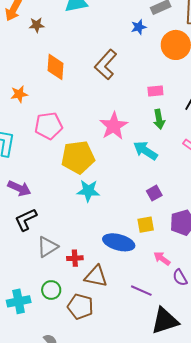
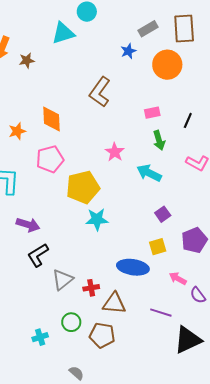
orange diamond: (56, 67) -> (51, 119), moved
pink star: (114, 126) -> (115, 152), size x0.7
cyan cross: (19, 301) -> (40, 337), size x0.7

